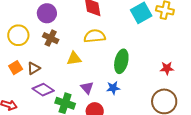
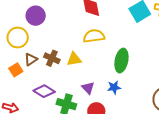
purple circle: (47, 13) -> (36, 16), moved
brown cross: (51, 38) -> (52, 58), moved
brown triangle: (34, 68) -> (31, 59), moved

